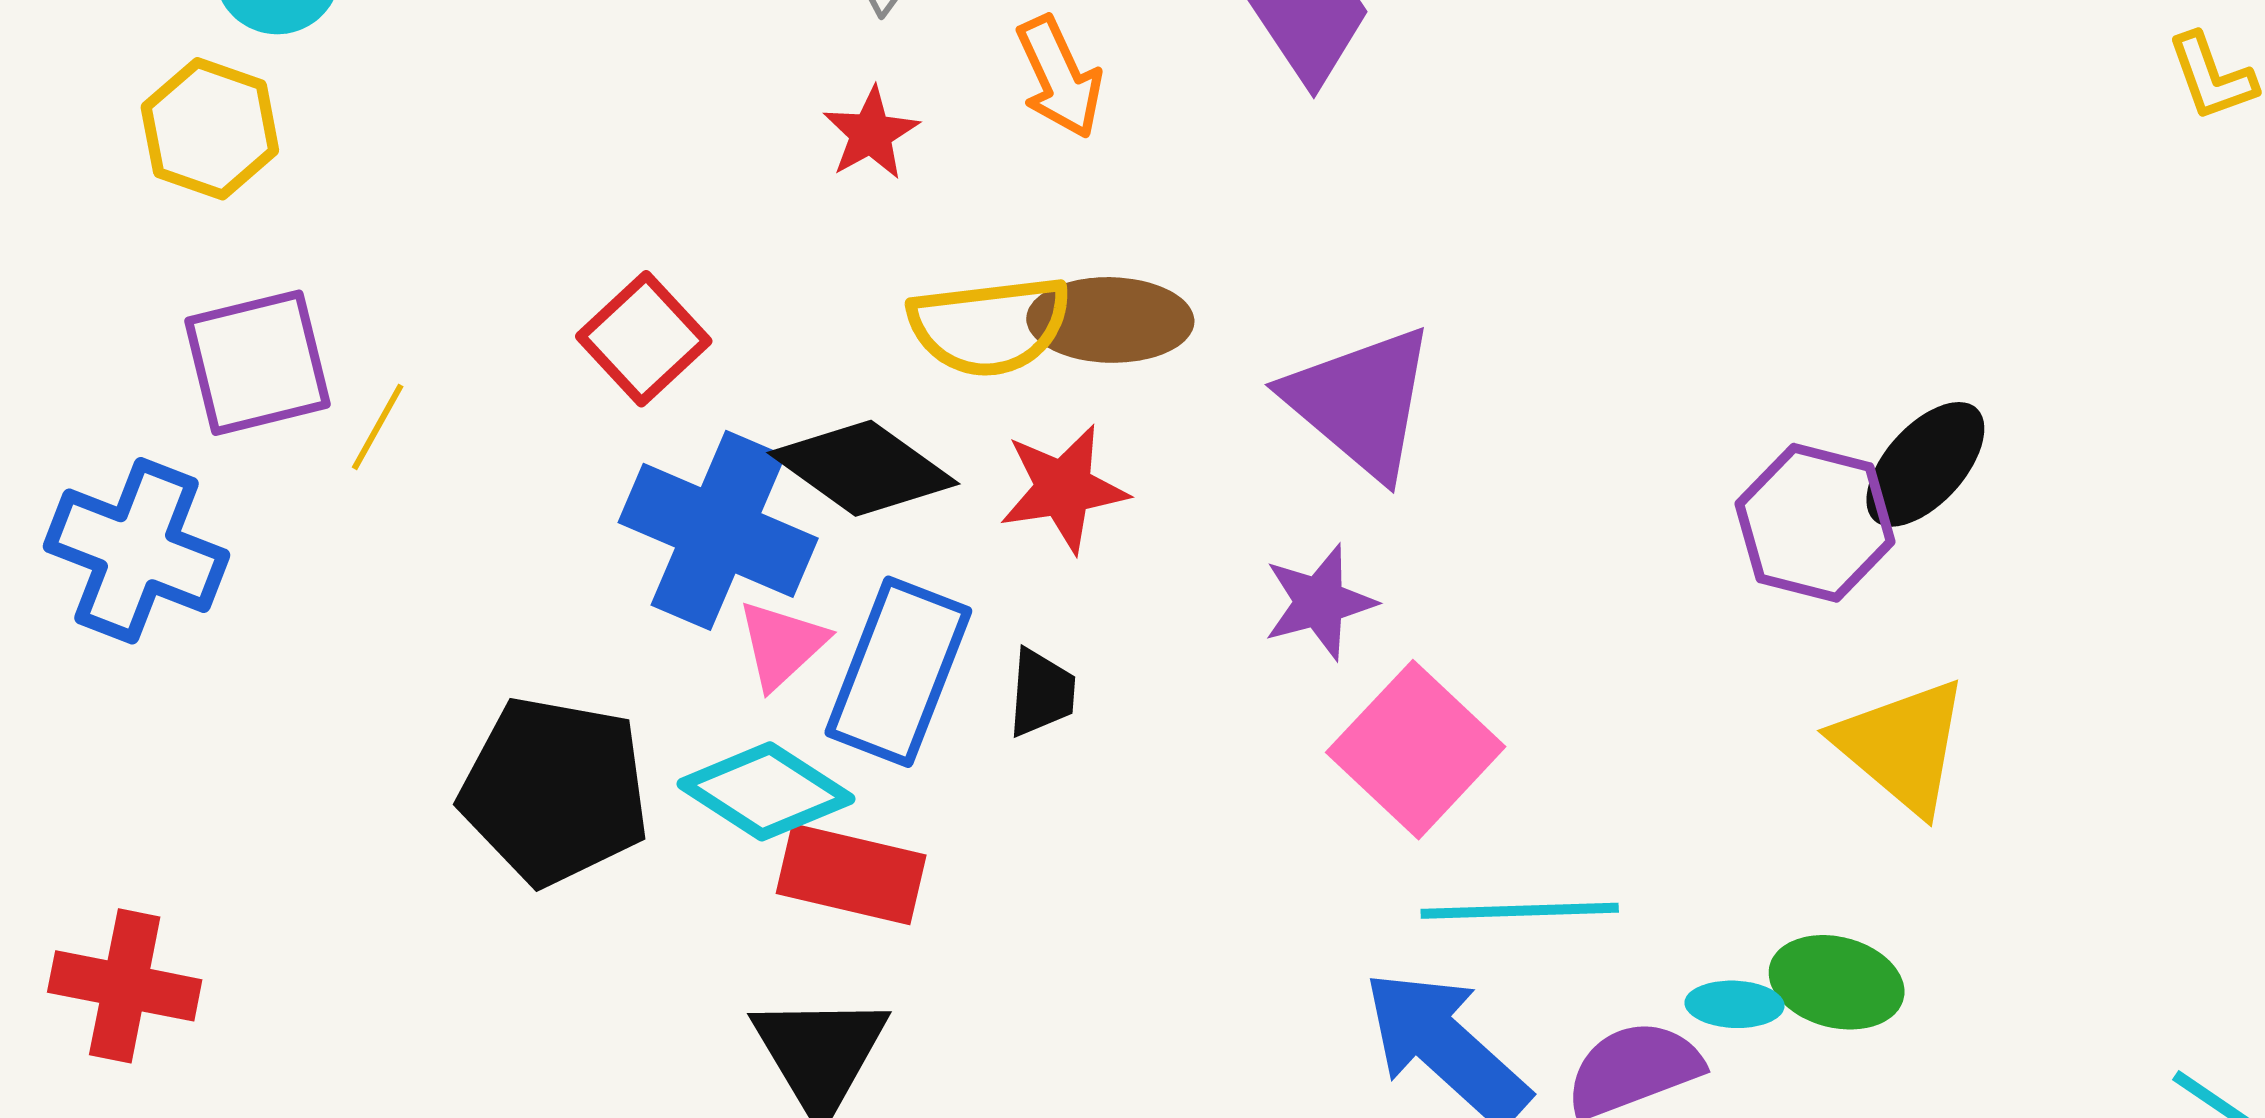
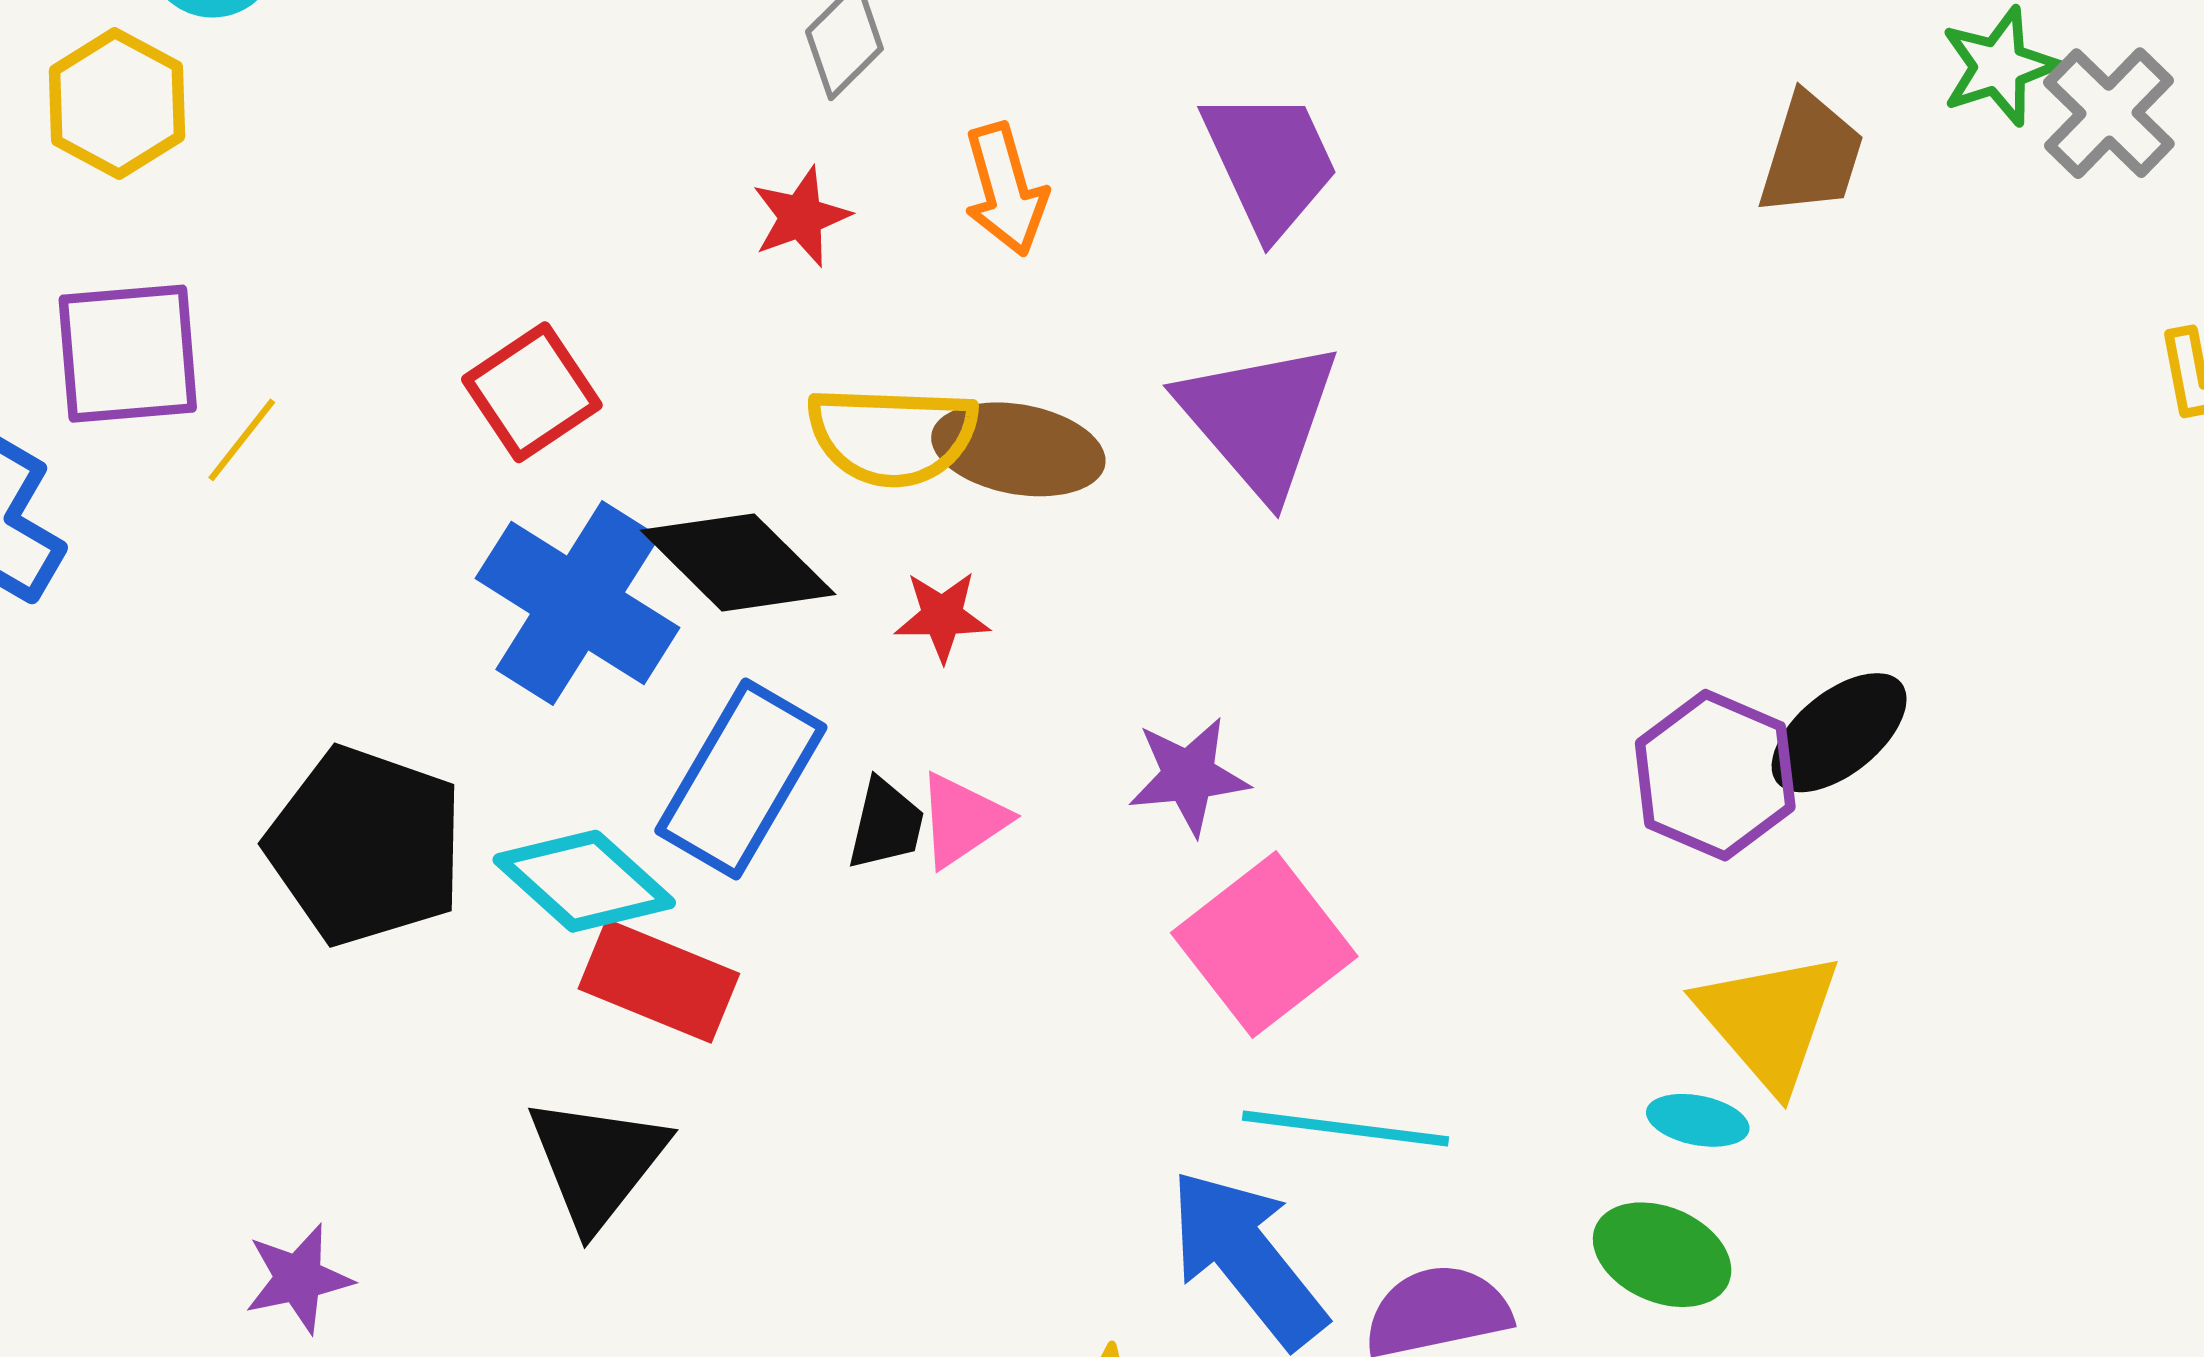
purple triangle: (1361, 402) -> (1259, 419), moved
red star: (1064, 488) -> (942, 616), size x0.7
pink triangle: (782, 644) -> (962, 820), moved
cyan ellipse: (1735, 1004) -> (1698, 1120), moved

